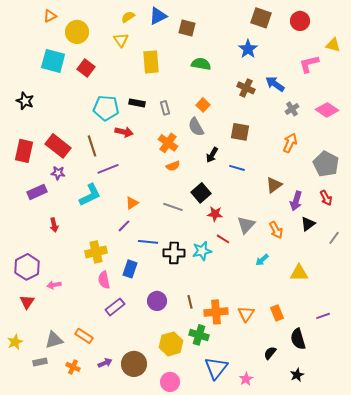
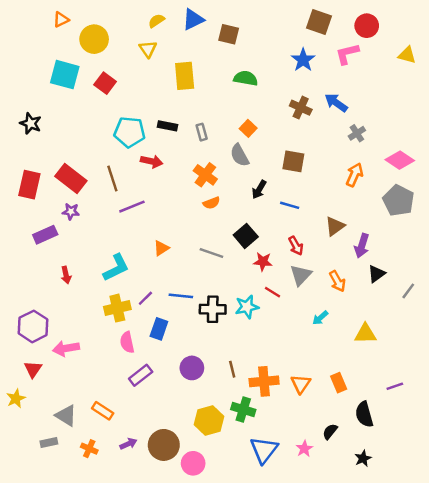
pink L-shape: (309, 64) -> (347, 54), moved
pink diamond: (327, 110) -> (400, 160), moved
cyan L-shape: (90, 195) -> (116, 268), moved
red arrow: (326, 198) -> (296, 246), moved
purple line: (124, 226) -> (145, 298), moved
pink arrow: (54, 285) -> (66, 348), size x1.5
gray triangle: (54, 340) -> (66, 416), turned 48
yellow star: (15, 342) -> (16, 399), moved
pink star: (246, 379) -> (304, 449), moved
pink circle: (170, 382) -> (193, 463), moved

